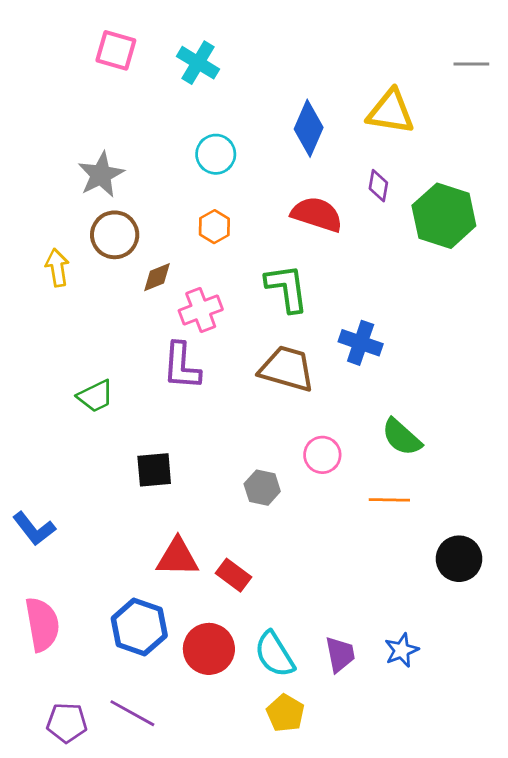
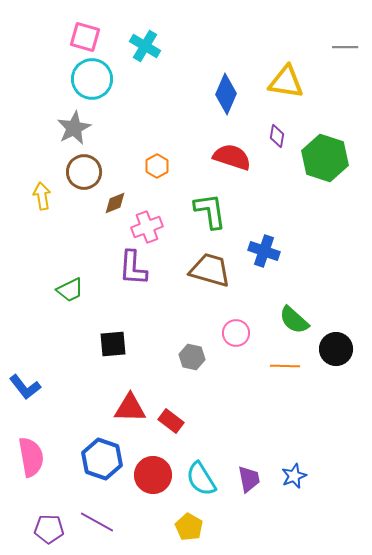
cyan circle: (216, 154) -> (92, 79), moved, size x1.4
black circle: (459, 559) -> (336, 349), moved
yellow pentagon: (285, 713) -> (189, 527), moved

